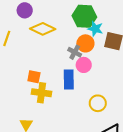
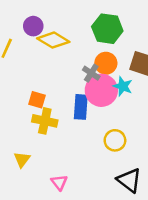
purple circle: (25, 10) -> (33, 26), moved
cyan star: (95, 29) -> (123, 86), moved
pink circle: (84, 65) -> (101, 90), size x1.6

